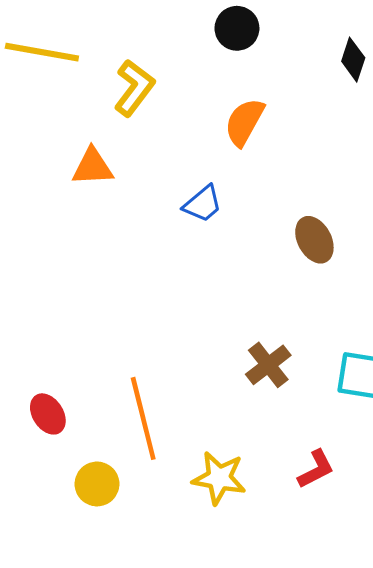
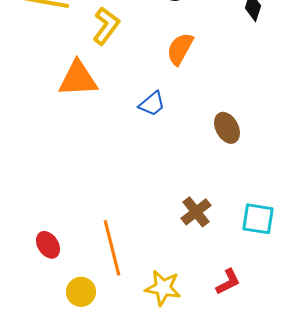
orange triangle: (93, 167) -> (78, 79), size x1.4

